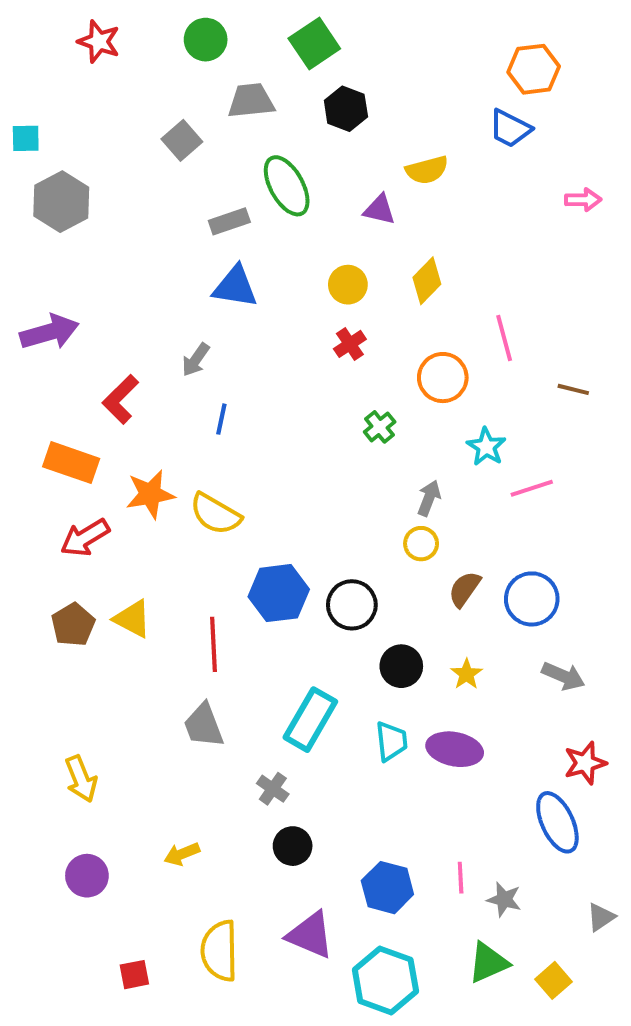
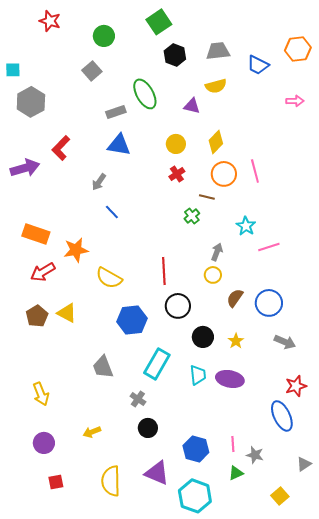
green circle: (206, 40) -> (104, 36), moved
orange hexagon: (534, 69) -> (298, 49), moved
gray trapezoid: (251, 101) -> (218, 51), moved
orange circle: (443, 378) -> (224, 174), moved
brown line: (573, 389) -> (207, 197), moved
red L-shape: (121, 399) -> (61, 148), moved
blue line: (221, 419) -> (112, 212), turned -56
yellow semicircle: (215, 514) -> (109, 278), moved
blue hexagon: (279, 593) -> (132, 320), moved
red line: (213, 644) -> (164, 271), moved
green triangle: (488, 963) -> (236, 473), moved, size x0.7
red square: (134, 975) -> (56, 482), moved

